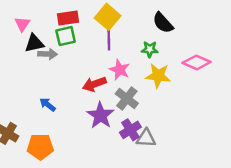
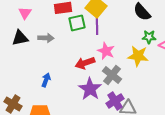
green square: (66, 36) -> (77, 23), moved
black triangle: (34, 43) -> (20, 38), moved
green star: (150, 49) -> (149, 37), moved
blue arrow: (48, 105) -> (46, 80), turned 72

